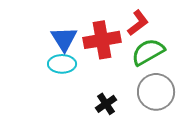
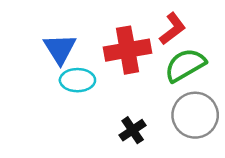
blue triangle: (64, 39) -> (60, 49), moved

